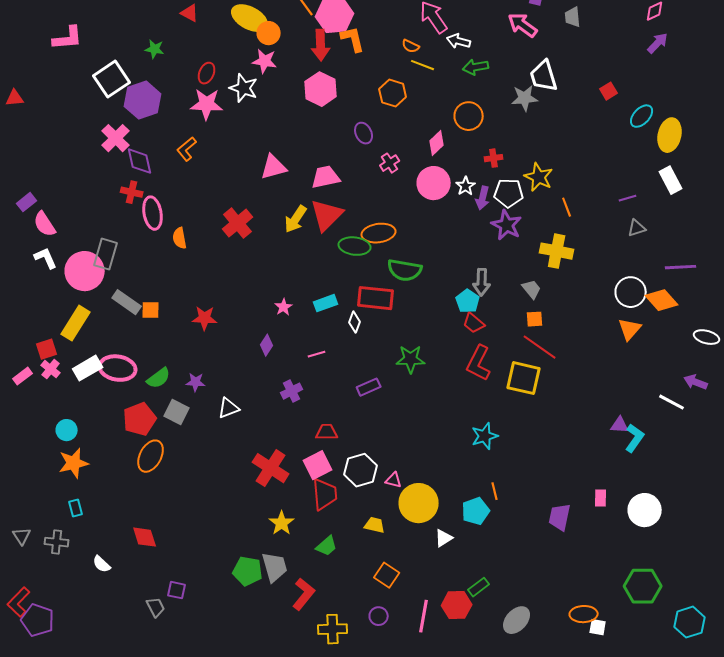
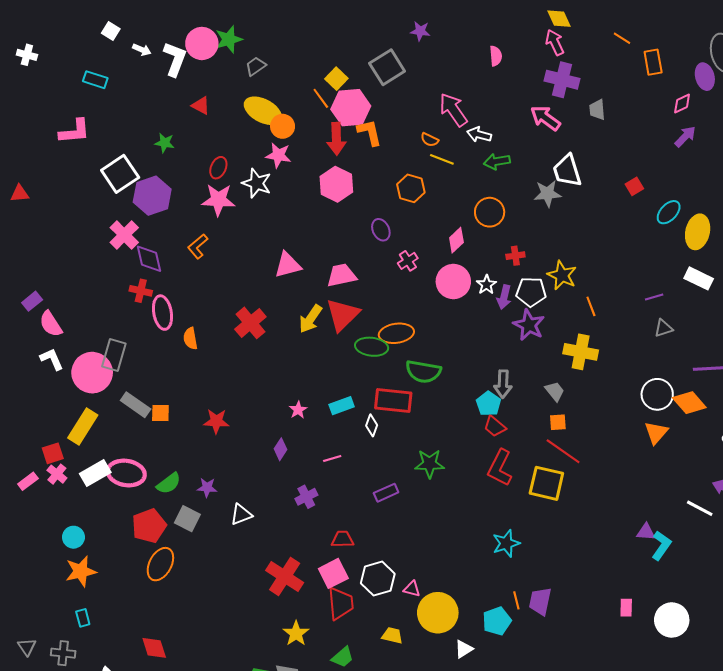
white rectangle: (671, 180) -> (699, 278), turned -36
purple trapezoid: (560, 517) -> (540, 601), moved

